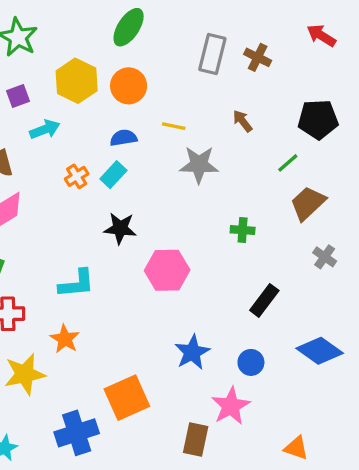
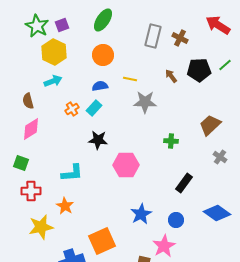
red arrow: (321, 36) -> (218, 25), size x1.4
yellow hexagon: (77, 81) -> (54, 52), moved
purple square: (18, 96) -> (62, 25), moved
black pentagon: (318, 119) -> (199, 70), moved
green line: (288, 163) -> (225, 65), moved

